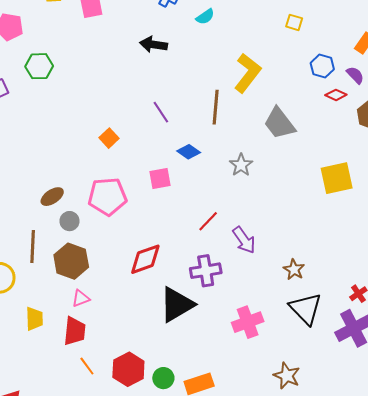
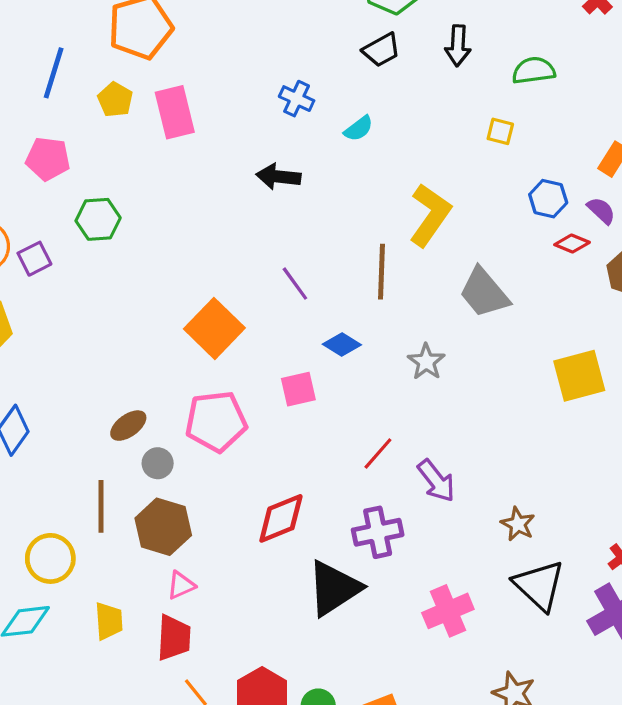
orange square: (109, 138) -> (214, 328), size x1.8

